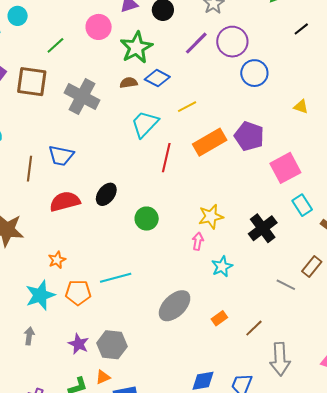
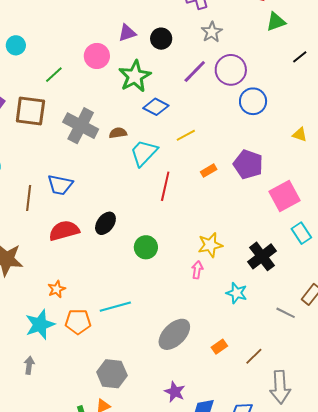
brown semicircle: (129, 83) -> (118, 133), moved
orange rectangle: (210, 142) -> (209, 171), size x0.5
cyan star: (222, 267) -> (237, 293), moved, turned -30
purple star: (79, 344) -> (175, 392), moved

